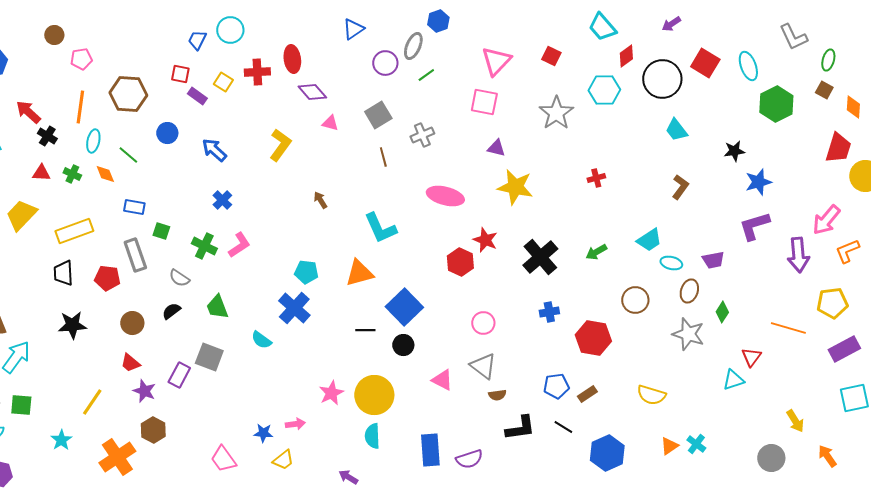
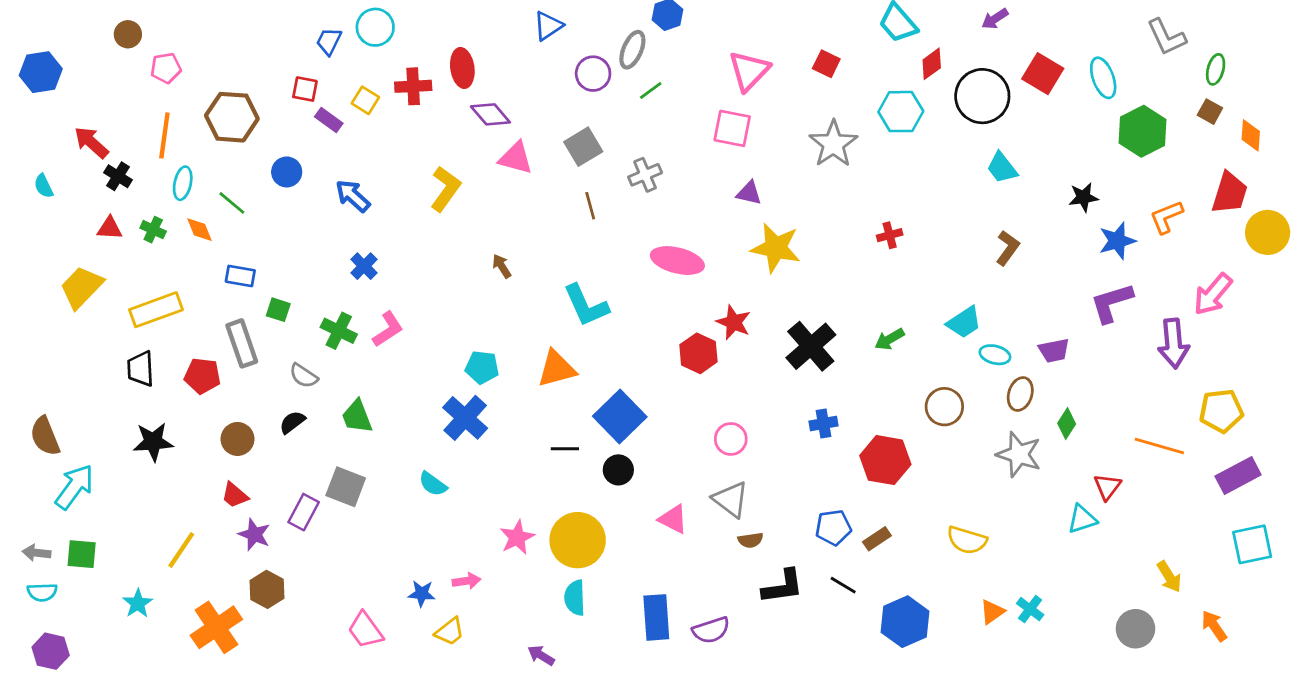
pink triangle: (330, 123) -> (516, 158), size x1.5
orange L-shape: (847, 251) -> (1166, 217), moved
cyan semicircle: (261, 340) -> (433, 484), moved

